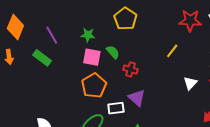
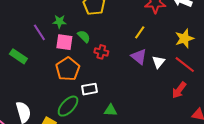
purple line: (52, 35) -> (39, 32), moved
green rectangle: (42, 58) -> (18, 56), moved
purple triangle: (137, 98) -> (139, 57), moved

